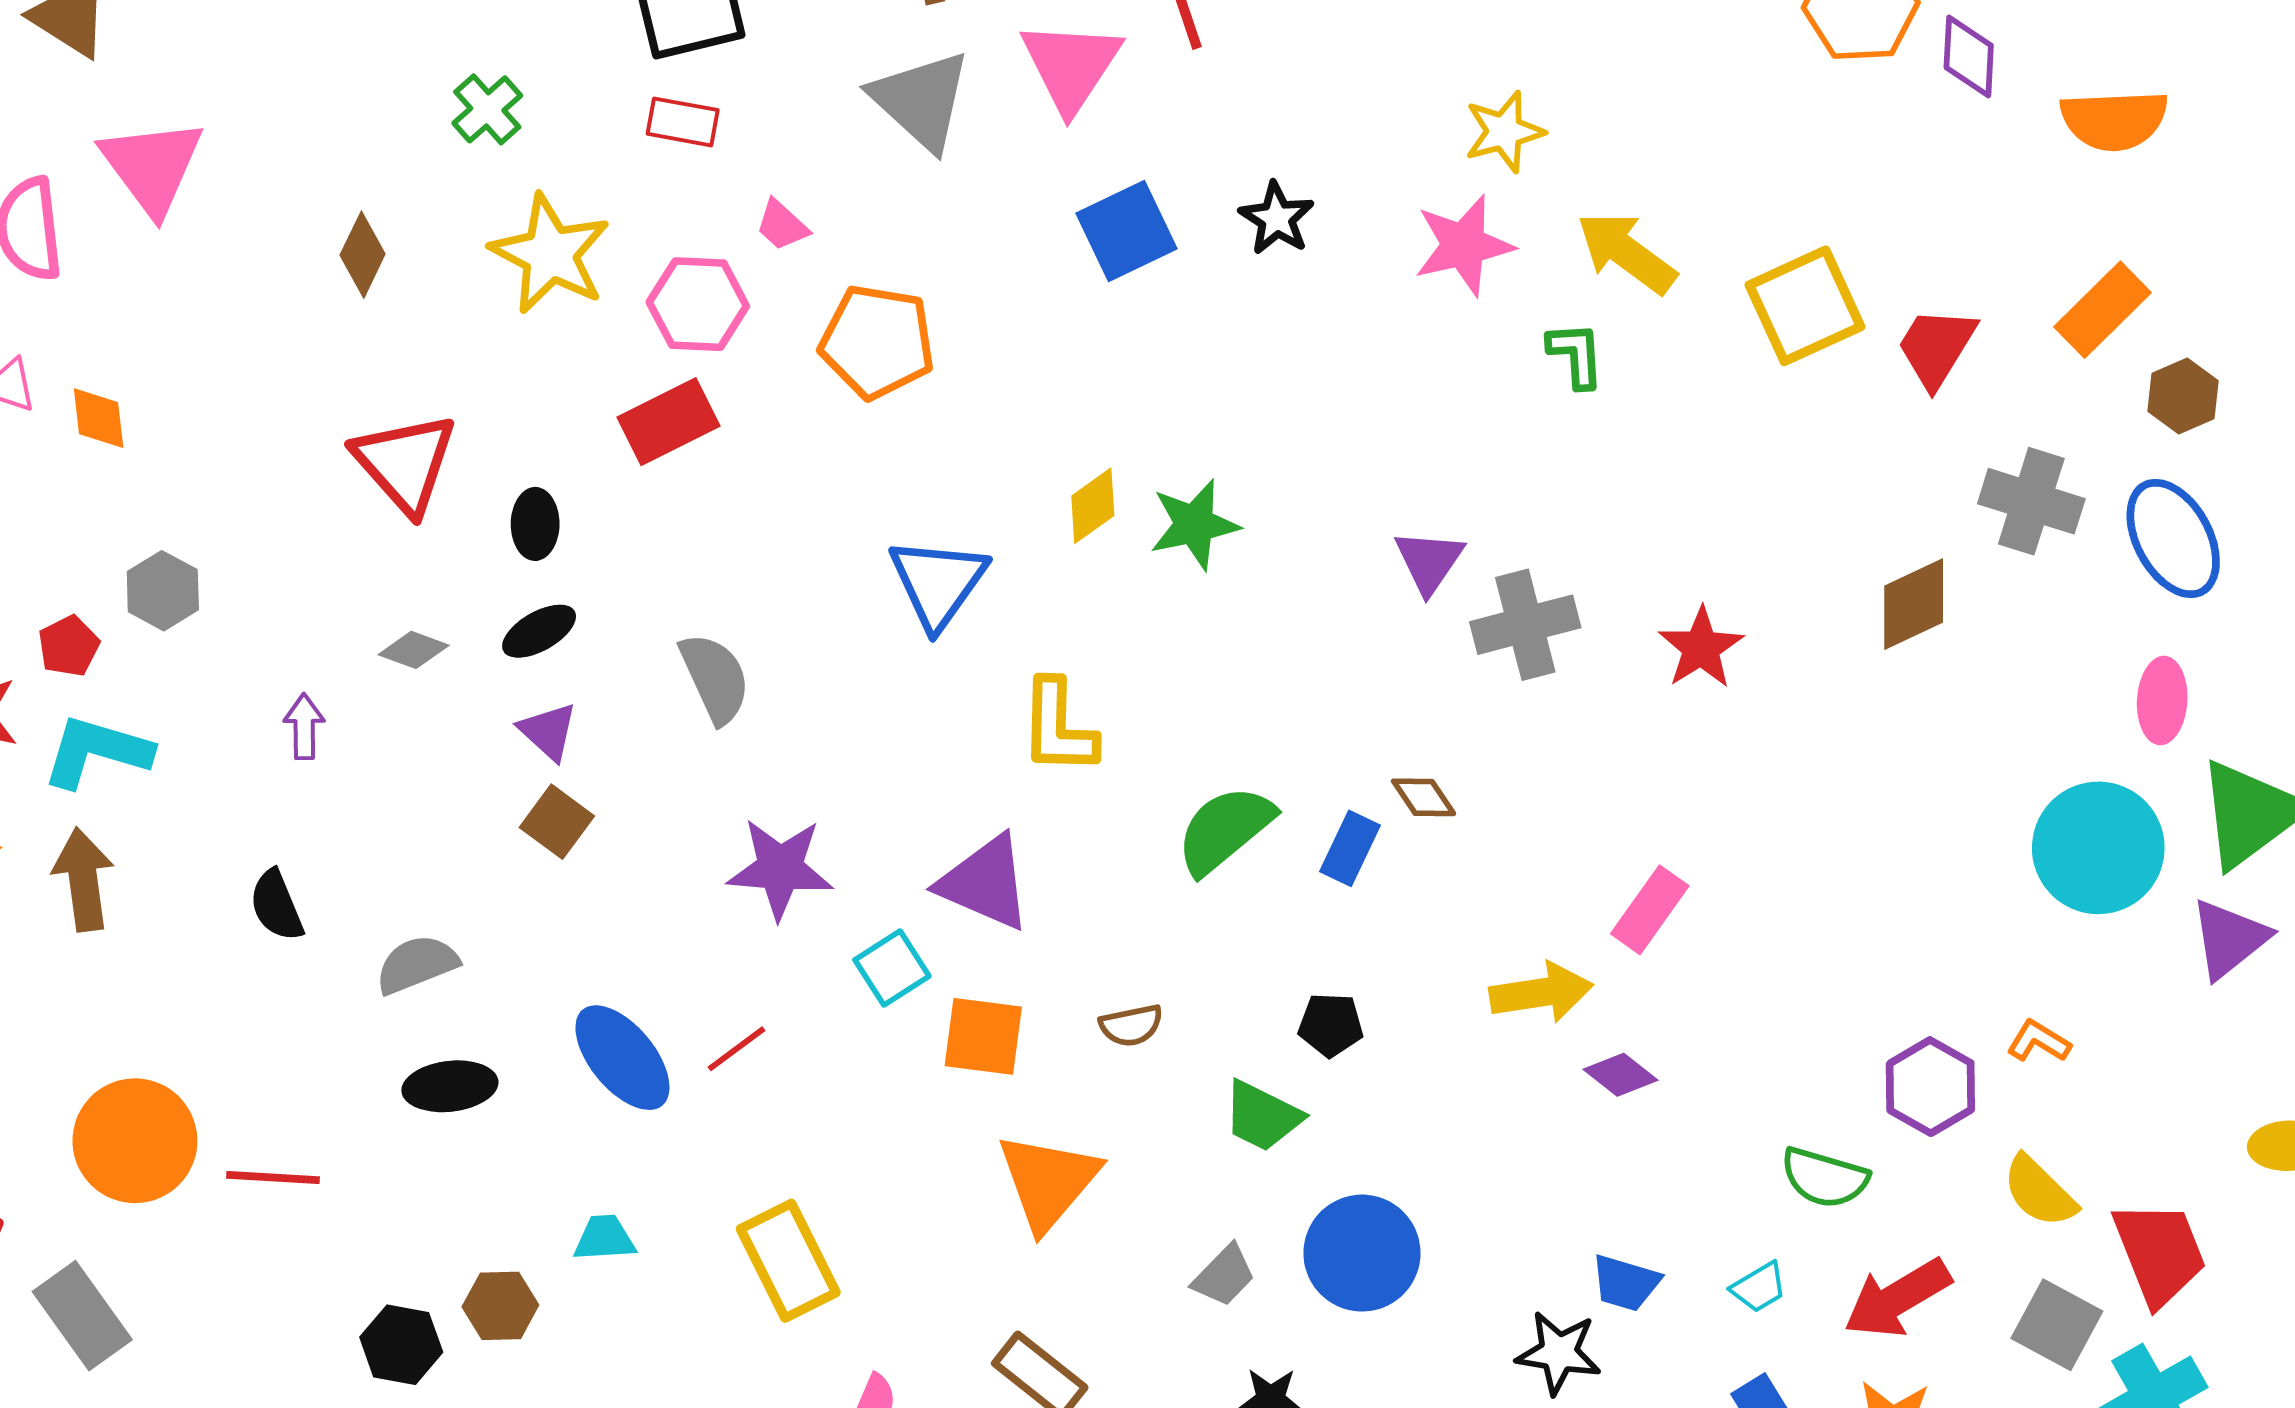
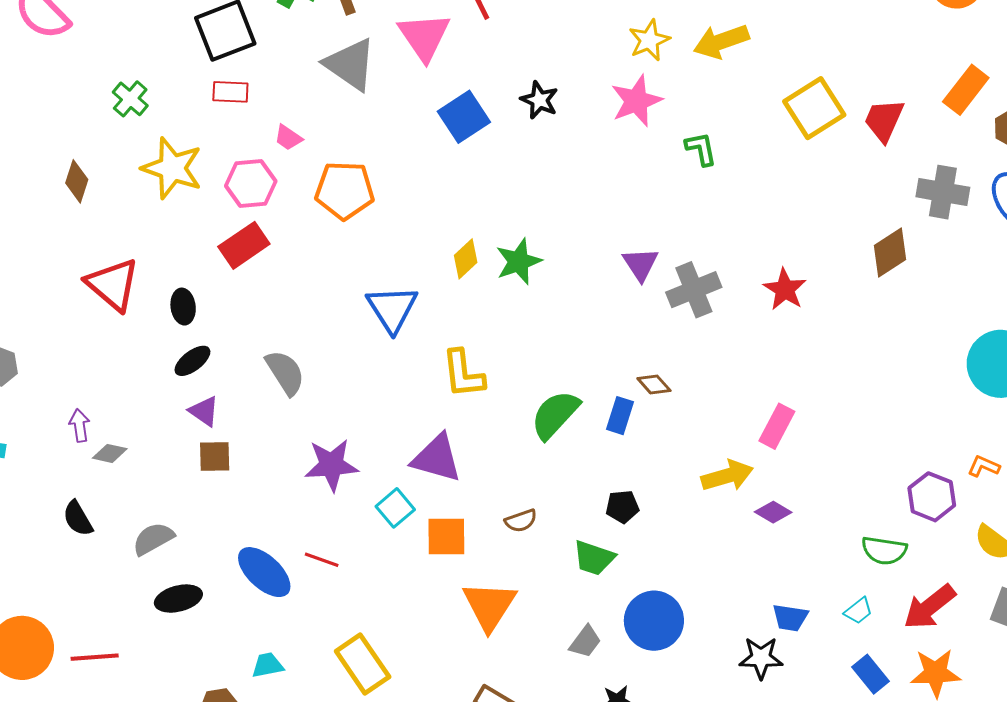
yellow arrow: (1626, 253) -> (721, 41), moved, turned -48
gray diamond: (414, 650) -> (110, 453), moved
brown square: (557, 822) -> (215, 457), turned -30
red line: (736, 1049) -> (322, 560), turned 64

